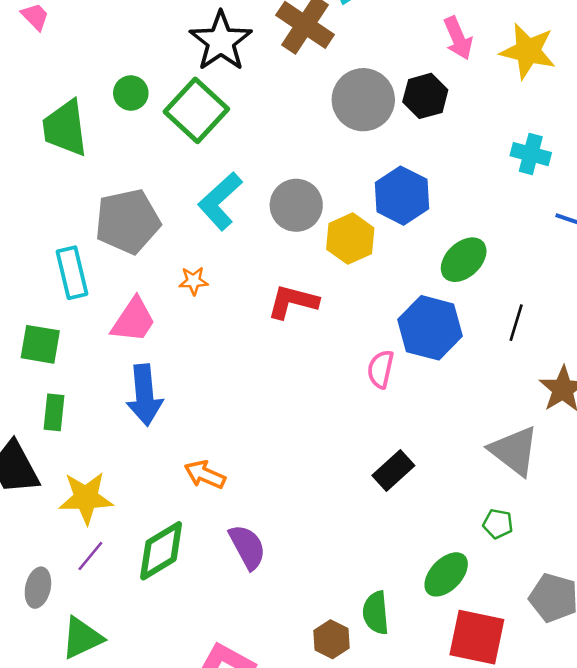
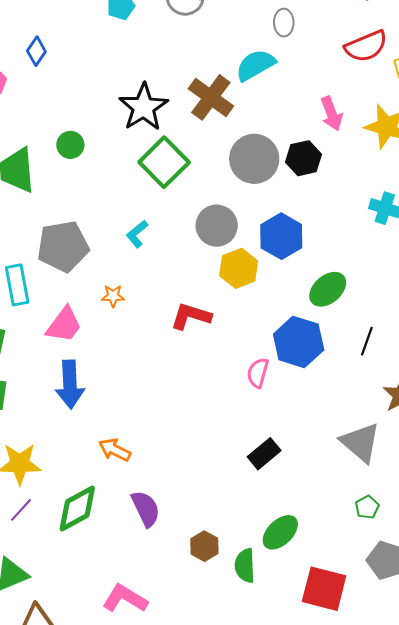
green square: (196, 110) -> (164, 162), moved
cyan L-shape: (220, 201) -> (137, 234), size x0.6
gray circle: (296, 205) -> (217, 226), moved
green pentagon: (498, 524) -> (367, 507), moved, turned 30
green ellipse: (446, 574) -> (280, 532), moved
brown hexagon: (331, 639) -> (204, 546), moved

